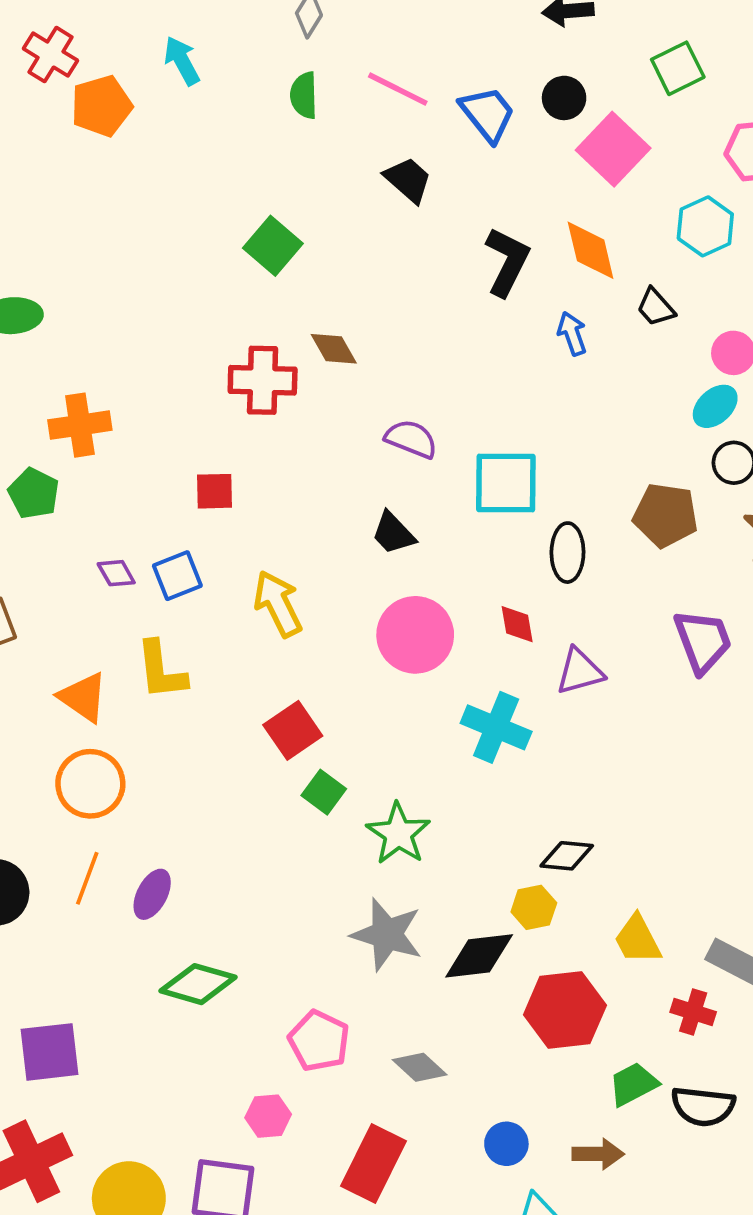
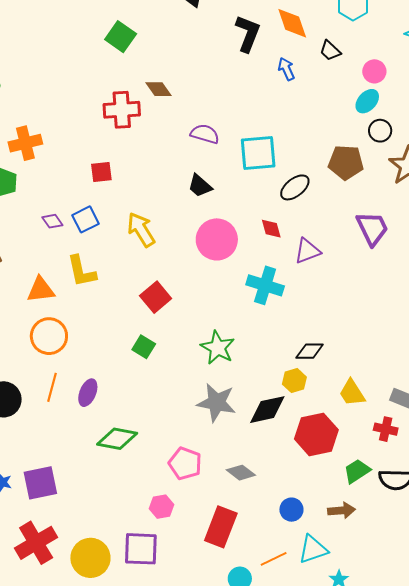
black ellipse: (567, 553) -> (295, 187), turned 56
orange triangle: (83, 697) -> (41, 290), turned -36
green square: (324, 792) -> (144, 347), moved

